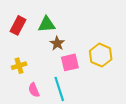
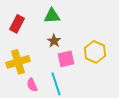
green triangle: (47, 24) -> (52, 16), moved
yellow cross: (19, 66) -> (18, 62), size x1.6

